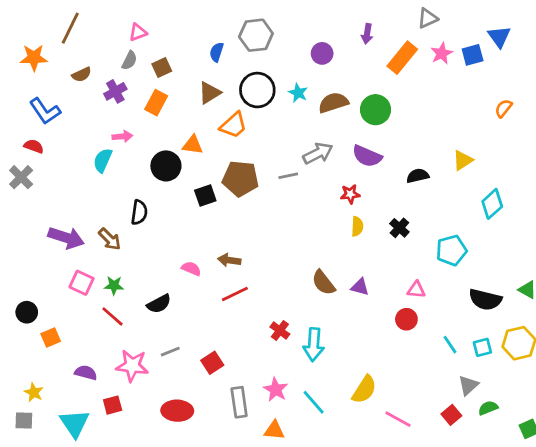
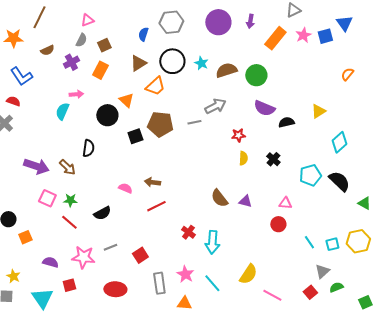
purple circle: (322, 53) -> (218, 22), moved, size x1.6
orange triangle: (193, 145) -> (126, 100), turned 35
purple semicircle: (367, 156) -> (264, 108), moved
black semicircle: (485, 300) -> (339, 181), moved, turned -150

